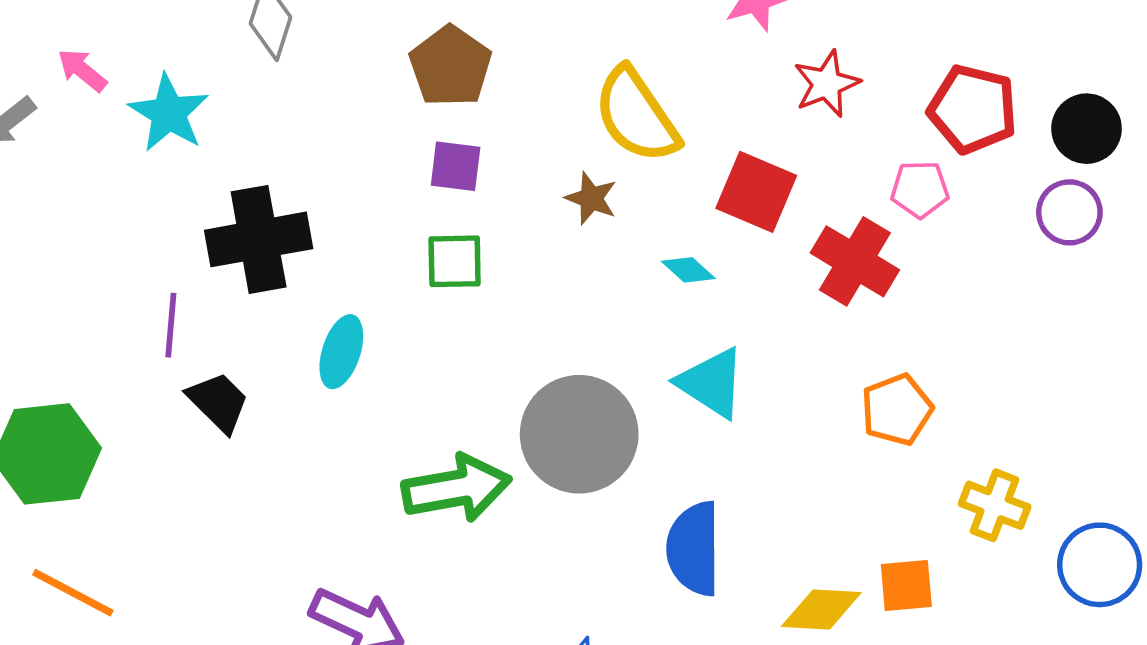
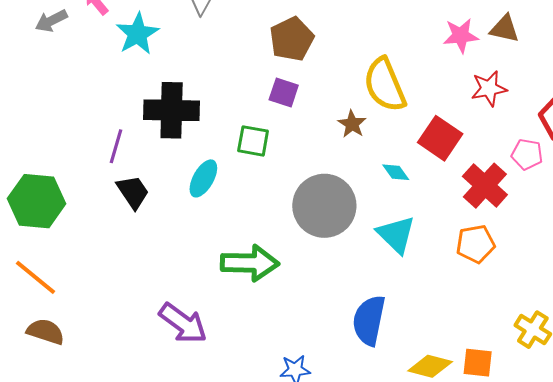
green square: (455, 261) -> (253, 141), moved
orange pentagon: (897, 410) -> (476, 244), moved
gray circle: (579, 434) -> (324, 206), moved

